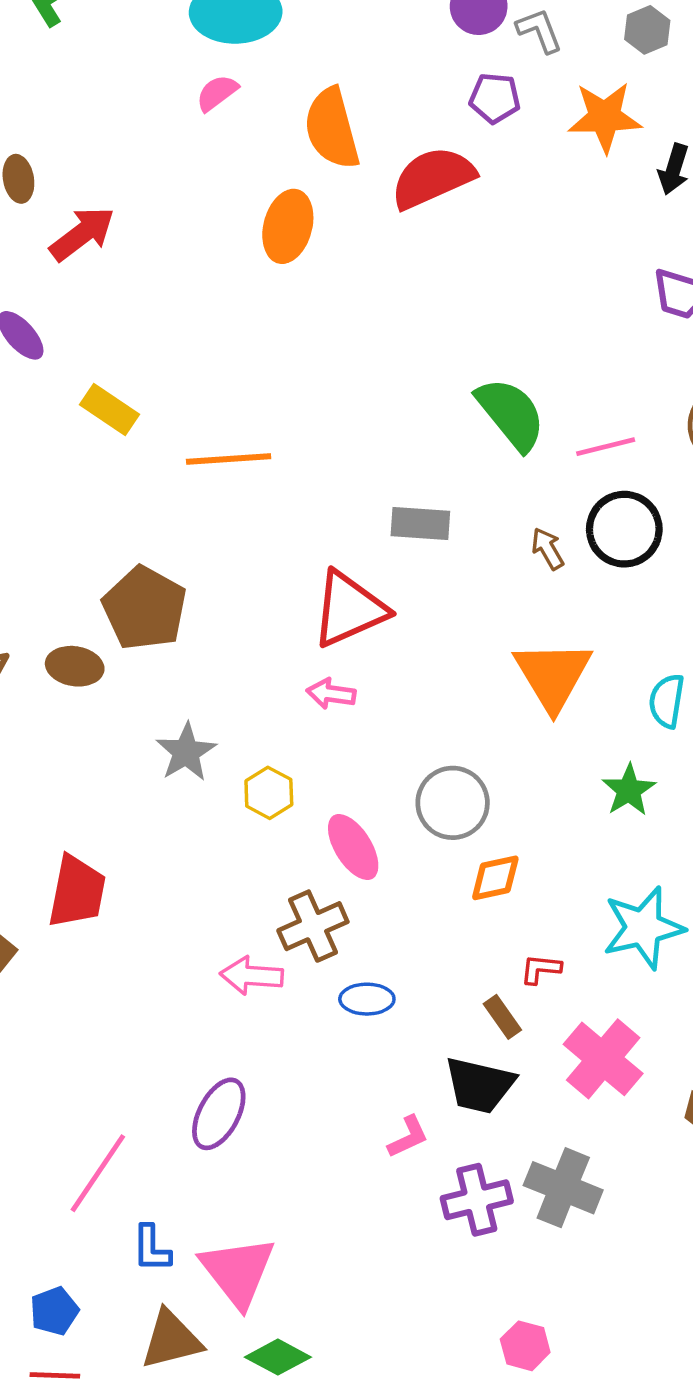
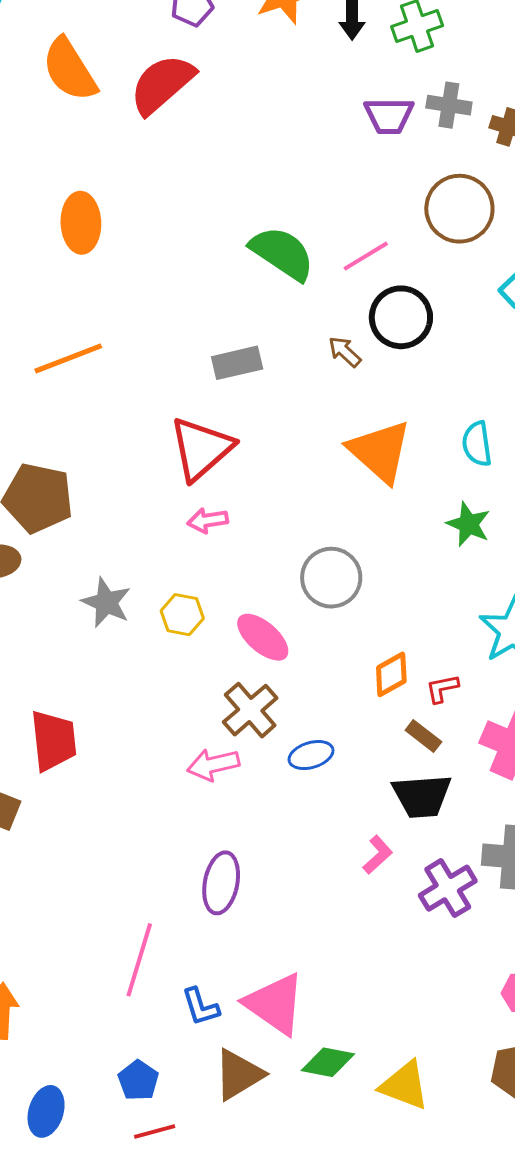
orange ellipse: (288, 226) -> (81, 223), moved
orange diamond: (495, 878) -> (391, 674), moved

